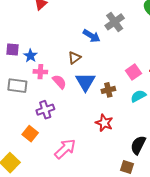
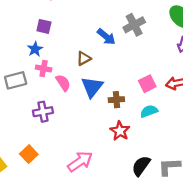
purple square: (12, 50) -> (44, 26), moved
gray rectangle: (17, 86) -> (16, 80), turned -30
red star: (104, 123) -> (120, 131), moved
orange square: (30, 134) -> (29, 154), moved
pink arrow: (65, 149) -> (80, 162), moved

